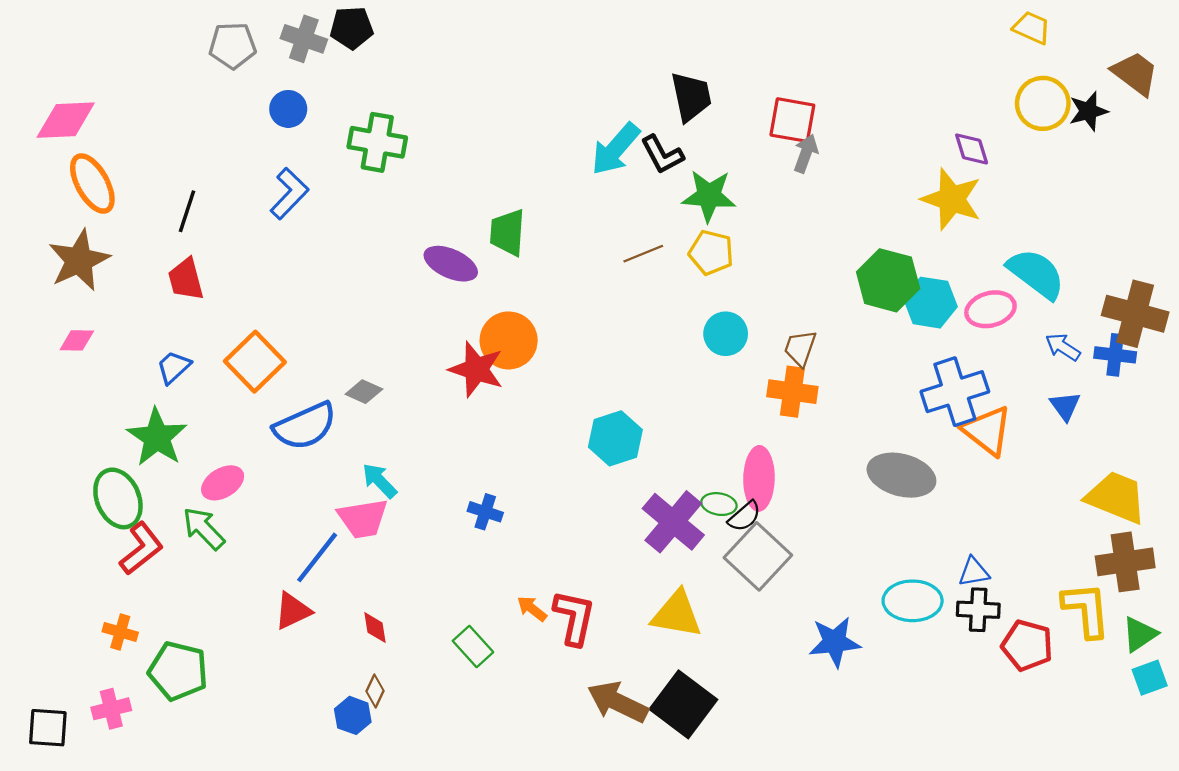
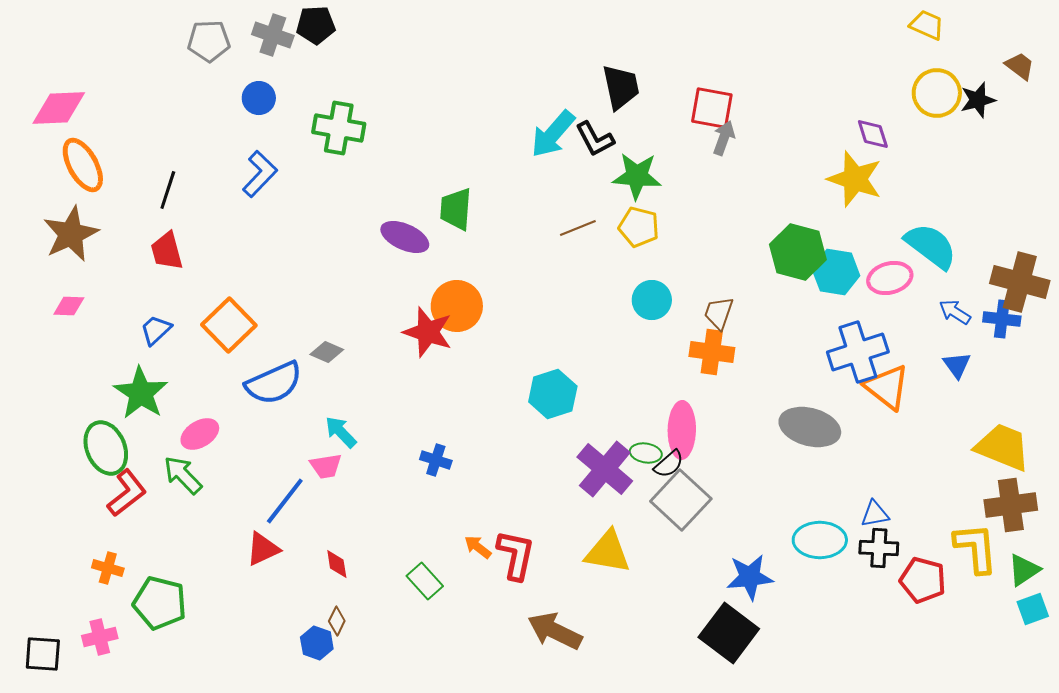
brown trapezoid: (1135, 73) -> (1020, 66), size x0.7
pink trapezoid: (363, 518) -> (326, 466), size x0.7
black square: (683, 704) -> (729, 633), moved

